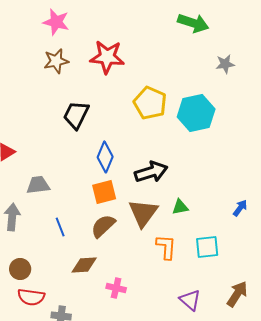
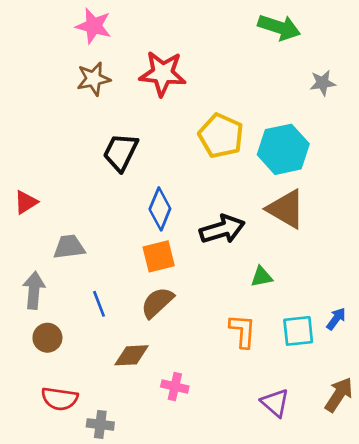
blue arrow: (240, 208) -> (336, 319), moved
brown triangle: (143, 213) -> (286, 209), moved, turned -36
brown circle: (20, 269) -> (47, 338), moved

